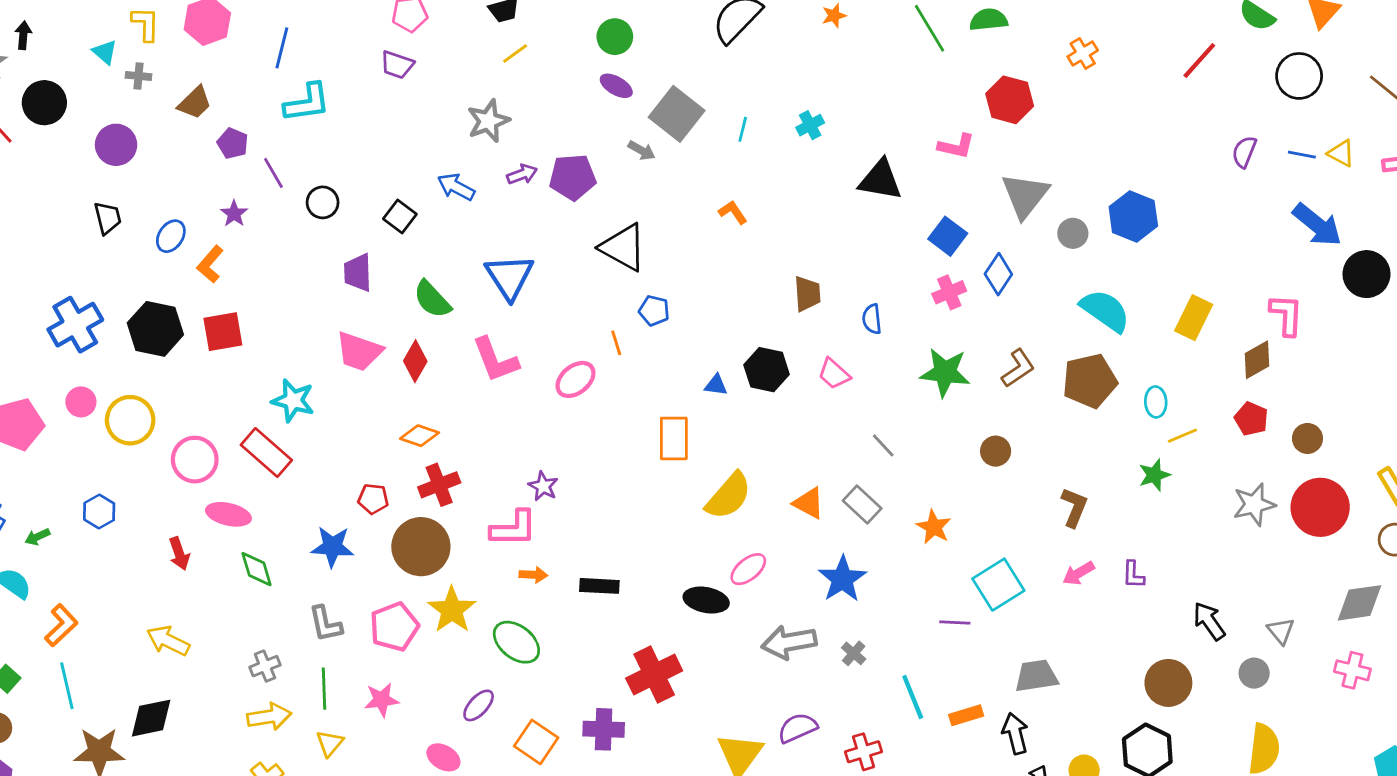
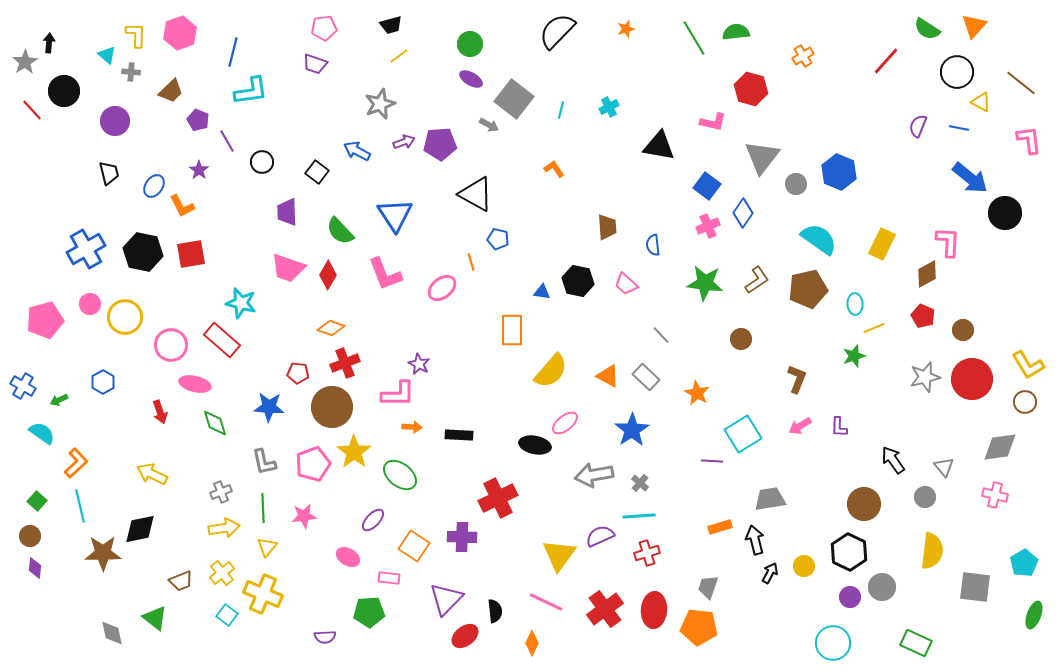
yellow triangle: (1341, 153) -> (981, 102), moved
orange L-shape: (210, 264) -> (182, 206), turned -68
cyan line: (913, 697) -> (639, 516), moved, turned -72

